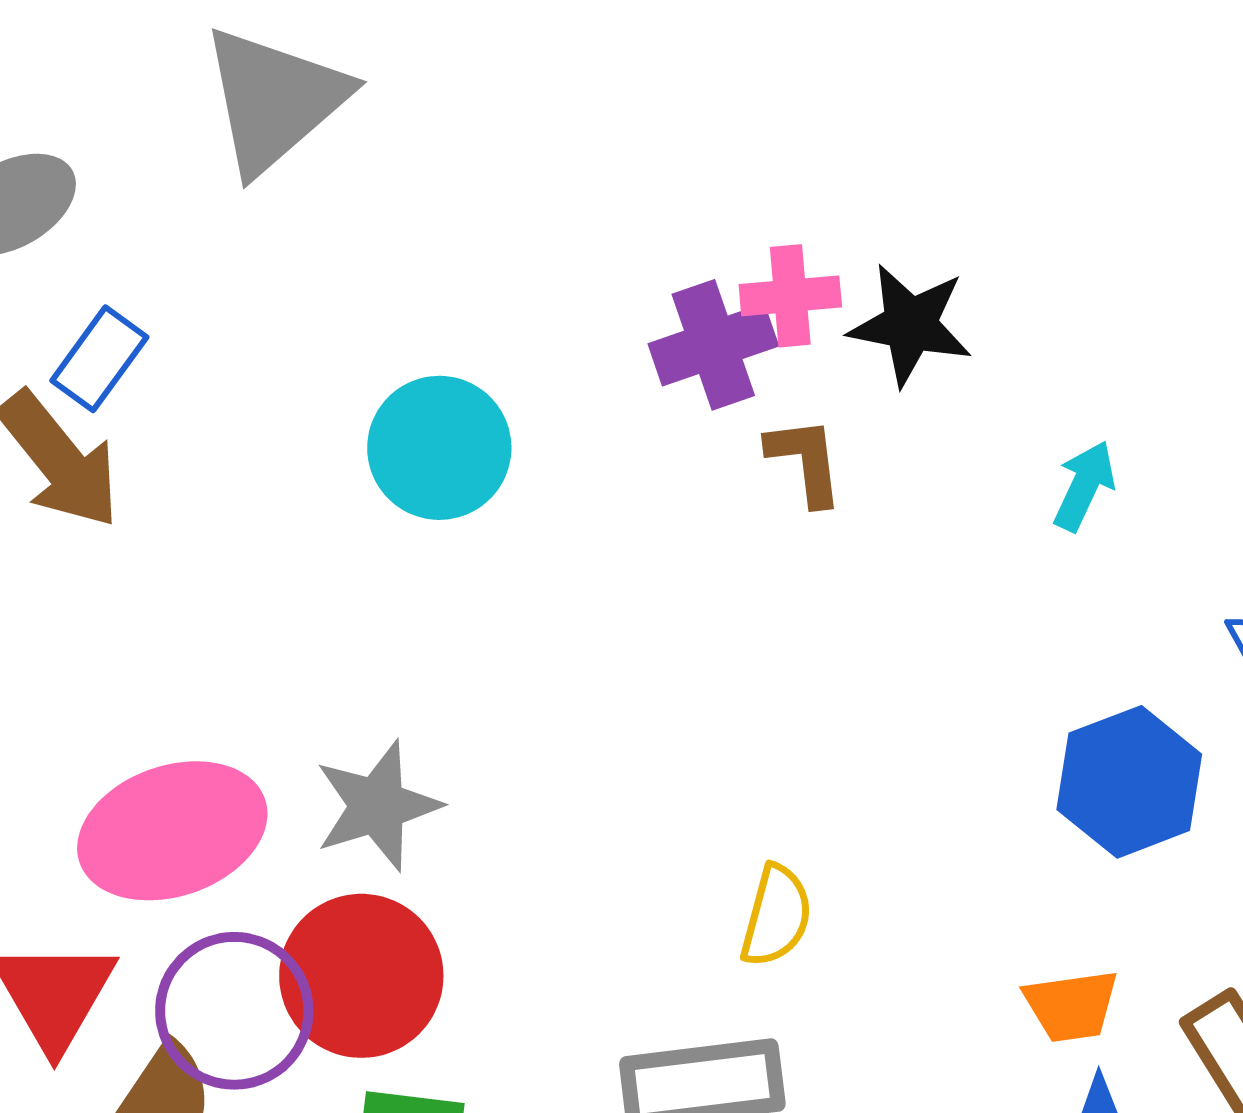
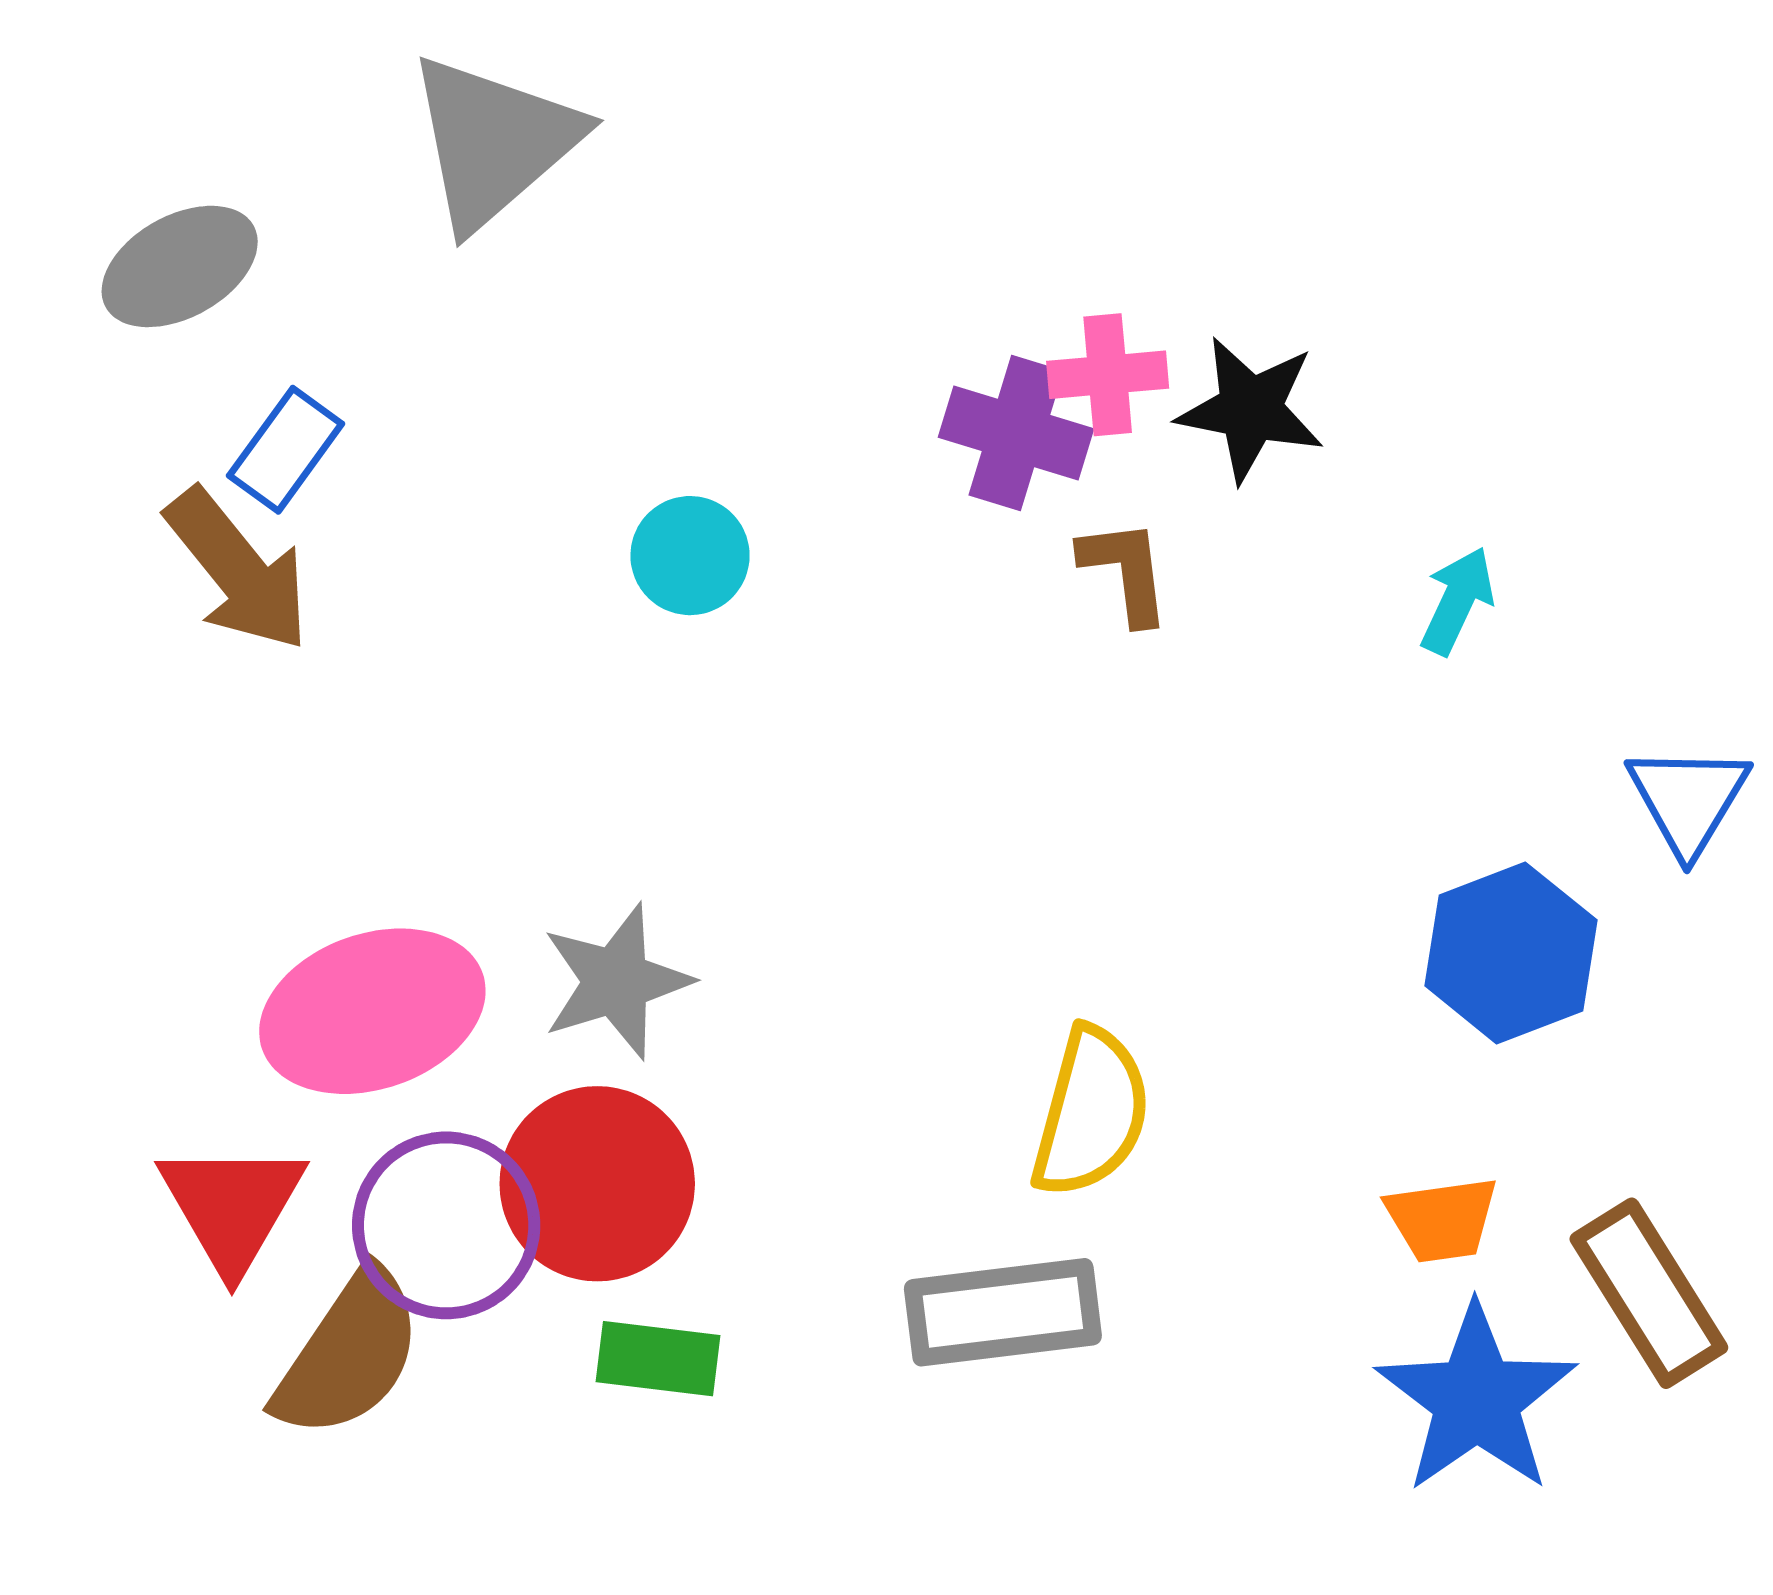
purple cross: (713, 345) -> (1016, 433), turned 36
cyan circle: (439, 448) -> (690, 556), size x0.7
yellow semicircle: (776, 916) -> (1091, 1112), size x1.4

